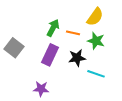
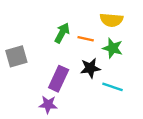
yellow semicircle: (95, 17) -> (111, 20), turned 60
gray square: (14, 48) -> (16, 56), turned 36
purple rectangle: (50, 55) -> (59, 79), moved

